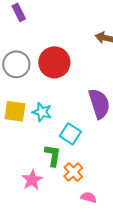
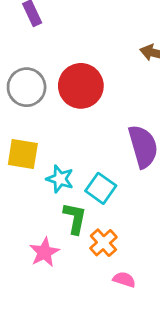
cyan star: (42, 112) -> (60, 179), moved

